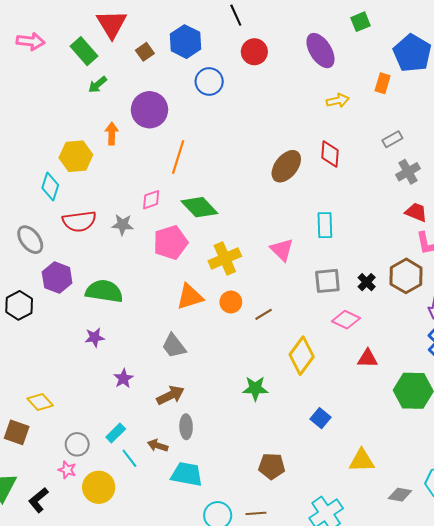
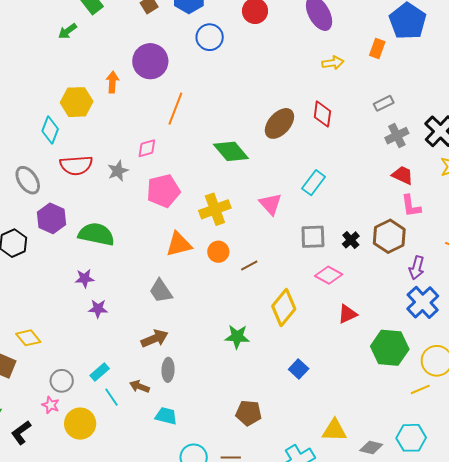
green arrow: (98, 85) -> (68, 31), moved
green diamond: (199, 207) -> (231, 151), moved
gray star: (123, 225) -> (118, 171), turned -30
cyan rectangle: (325, 225) -> (314, 183), turned 35
red triangle: (368, 358) -> (347, 314), turned -30
purple star: (123, 379) -> (98, 309), moved, turned 30
yellow triangle: (362, 461) -> (334, 430), moved
cyan trapezoid: (187, 474) -> (166, 416), size x0.7

